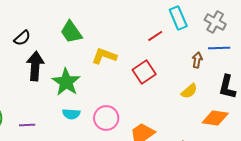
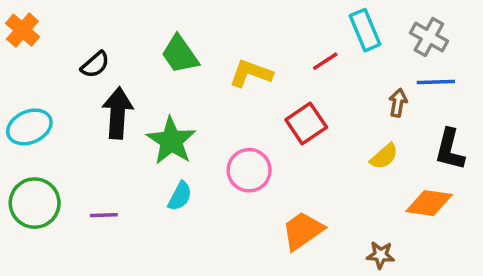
yellow L-shape: (104, 56) -> (251, 73), moved
cyan semicircle: (71, 114) -> (180, 196), turned -66
pink circle: (106, 118) -> (249, 170), moved

